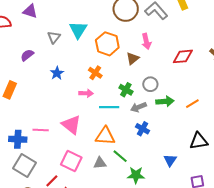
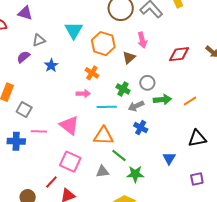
gray triangle: (54, 37) -> (39, 40), moved, turned 32
blue star: (57, 73) -> (51, 65), moved
gray triangle: (100, 163) -> (102, 171), moved
gray square: (24, 166) -> (24, 110), moved, size x0.7

